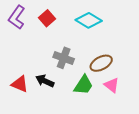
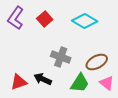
red triangle: (20, 84) -> (19, 82), turned -42

